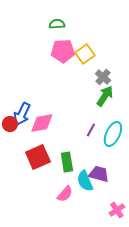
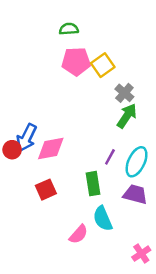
red square: (38, 157) -> (46, 190), size x0.7
green rectangle: (67, 162) -> (93, 184), moved
purple trapezoid: (99, 174) -> (135, 194), moved

